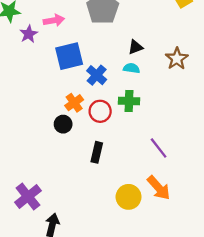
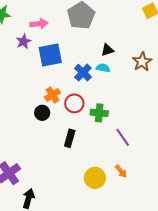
purple star: (29, 34) -> (24, 41), moved
blue cross: (97, 75) -> (83, 73), moved
green cross: (129, 101) -> (99, 113), moved
orange arrow: (159, 188) -> (121, 171), size x0.6

